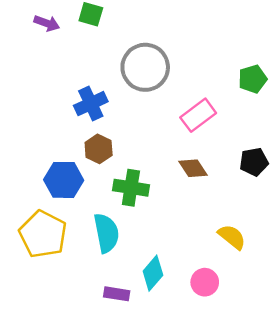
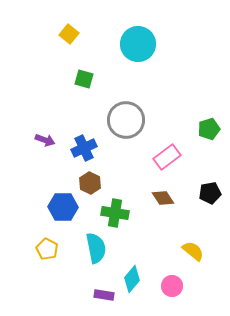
purple arrow: (47, 23) -> (45, 140), moved
yellow pentagon: (43, 234) -> (47, 249), size x0.6

